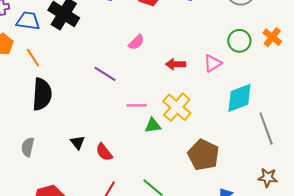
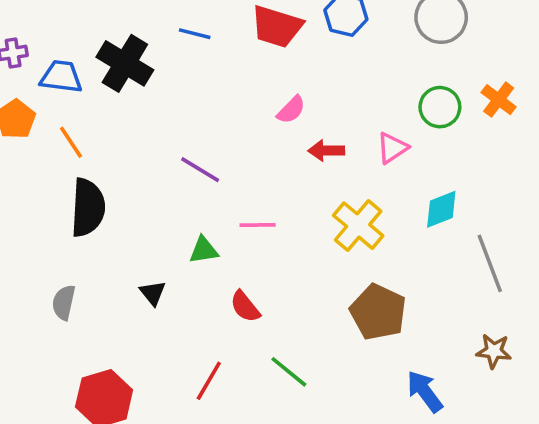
pink semicircle: (136, 42) -> (291, 110), moved
cyan diamond: (239, 98) -> (441, 209), size x0.7
yellow cross: (177, 107) -> (358, 226), moved
green triangle: (153, 125) -> (204, 250), moved
red semicircle: (104, 152) -> (245, 307), moved

